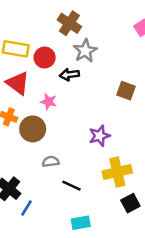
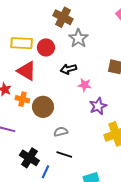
black arrow: (69, 75) -> (68, 69), moved
pink star: (49, 102) -> (85, 85), moved
black line: (71, 186) -> (64, 155), moved

